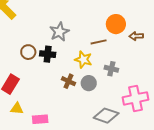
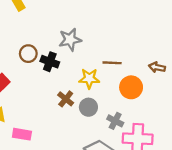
orange circle: (116, 24) -> (131, 87), moved
yellow star: (83, 60) -> (89, 79), turned -30
gray cross: (111, 69) -> (115, 121), moved

